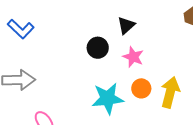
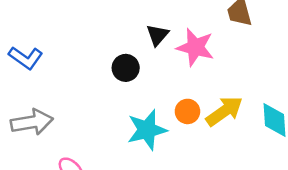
pink star: (133, 57) -> (195, 47), moved, size x1.4
yellow arrow: (170, 92) -> (224, 111), turned 48

